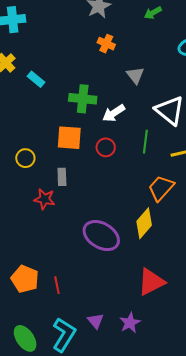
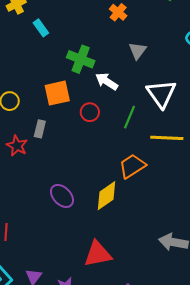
white arrow: (114, 113) -> (107, 81), turned 50
orange square: (69, 138) -> (57, 93), turned -32
purple ellipse: (101, 236) -> (62, 196), size x0.7

